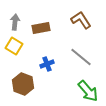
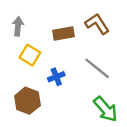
brown rectangle: (41, 28) -> (64, 33), moved
yellow square: (14, 46) -> (30, 55), moved

